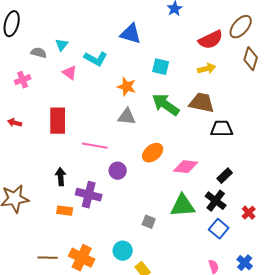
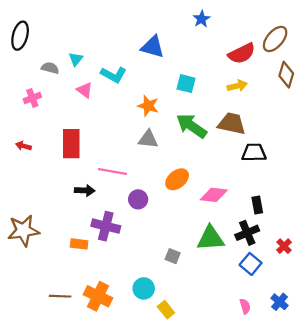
black rectangle: (225, 176) -> (257, 205), turned -56
black arrow: (61, 177) -> (85, 190), moved, turned 96
black cross: (216, 201) -> (247, 233), turned 30

